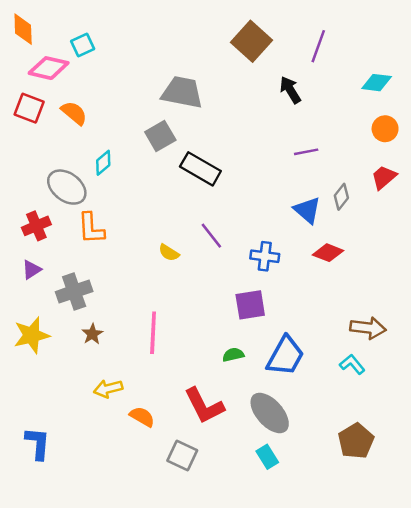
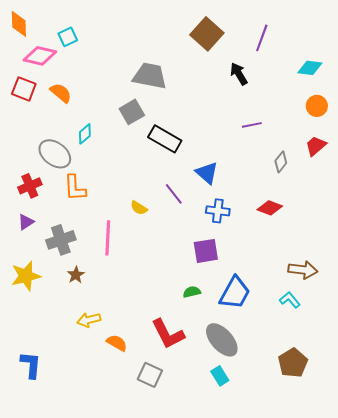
blue triangle: (307, 210) -> (207, 173), moved
pink line: (153, 333) -> (108, 238), moved

